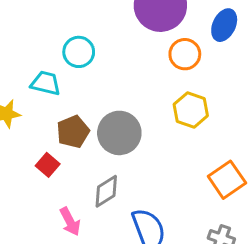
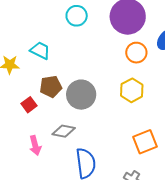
cyan circle: (79, 52) -> (77, 16), moved
gray diamond: (106, 191) -> (64, 131), turned 30

